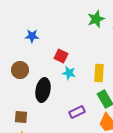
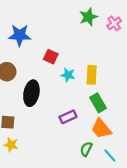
blue star: (32, 36) -> (20, 35), size x1.5
cyan star: (69, 73) -> (68, 75), moved

